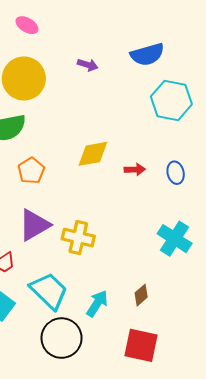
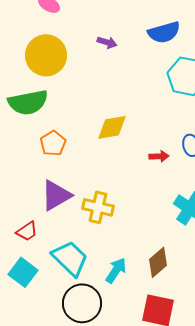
red arrow: (135, 170) -> (159, 156), moved
brown diamond: (141, 295) -> (158, 262), size x1.4

